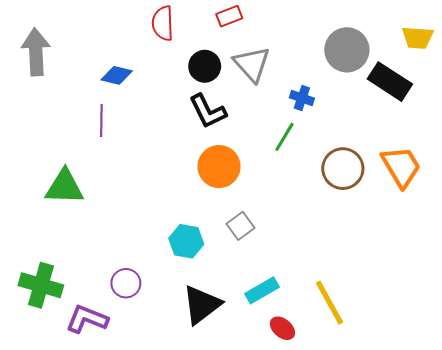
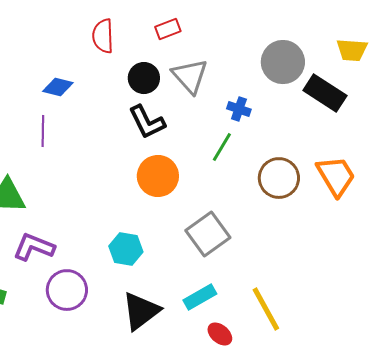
gray square: (240, 226) -> (208, 234), moved, size x1.6
purple circle: (126, 283) -> (67, 290), size x1.4
purple L-shape: (87, 319) -> (34, 247), moved

